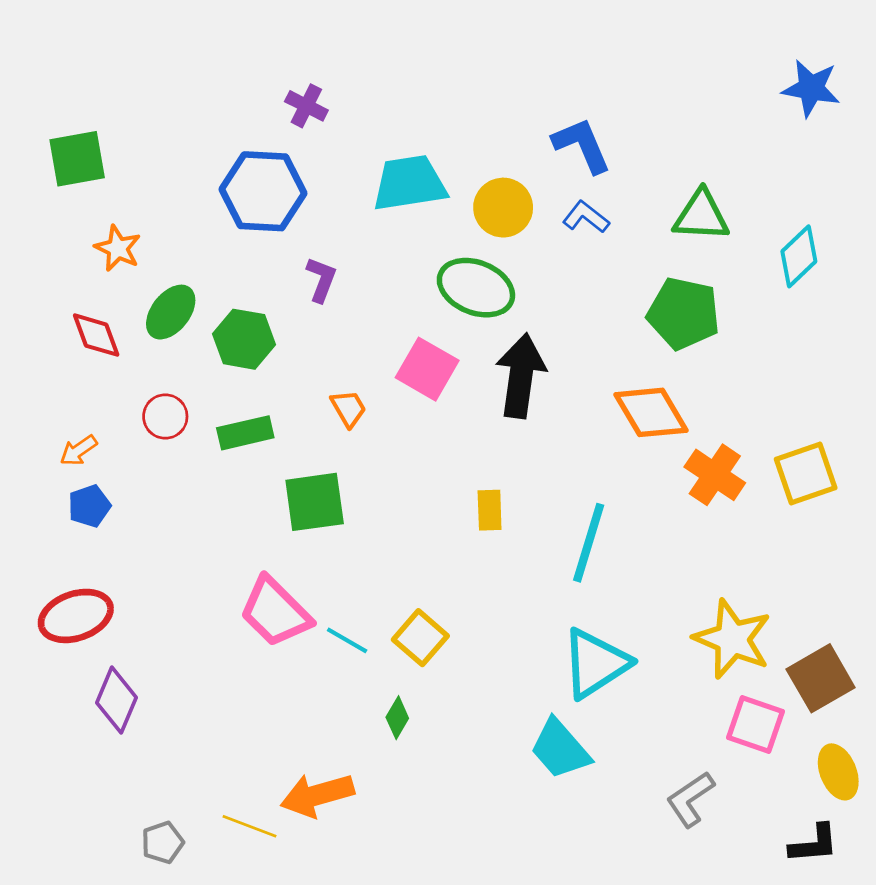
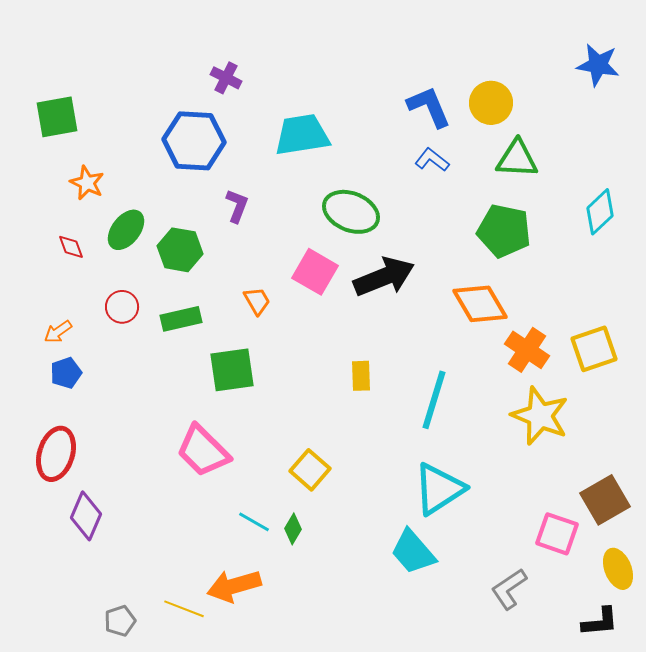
yellow circle: (503, 208) -> (491, 103), moved
cyan diamond: (799, 256) -> (600, 212), moved
red diamond: (96, 335) -> (71, 247), size x0.7
black arrow: (521, 376) -> (384, 277), turned 60
red ellipse: (76, 616) -> (56, 454), turned -54
yellow star: (732, 639) -> (540, 416), moved
cyan line: (347, 640) -> (254, 522), moved

